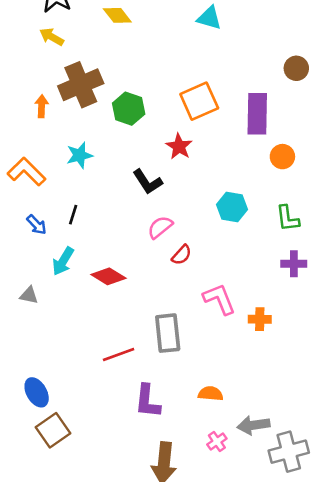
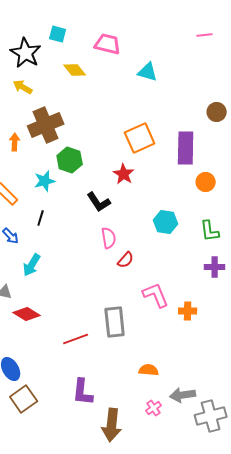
green hexagon: (129, 109) -> (70, 160), moved
black line: (73, 215) -> (41, 218), moved
pink semicircle: (160, 227) -> (109, 238), turned 120
red diamond: (108, 276) -> (27, 314), moved
purple L-shape: (148, 401) -> (83, 392), moved

